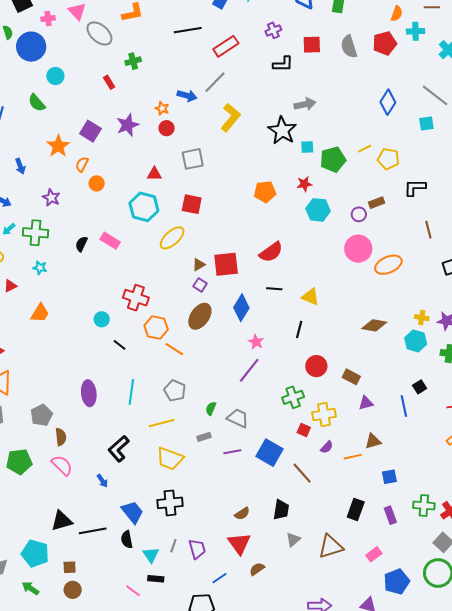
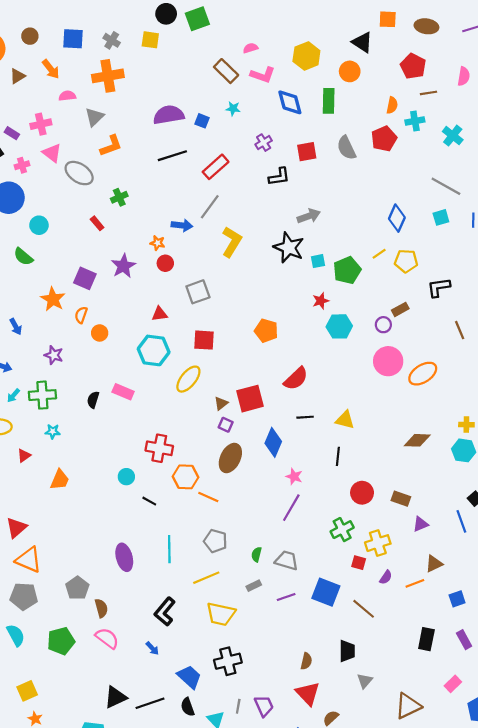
blue diamond: (388, 102) -> (397, 218), moved
orange pentagon: (265, 192) -> (266, 331), moved, turned 30
brown semicircle: (242, 514) -> (306, 661), turned -35
brown triangle: (331, 547) -> (408, 706), moved

